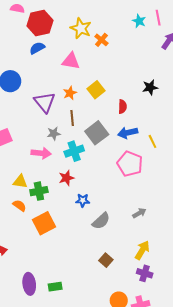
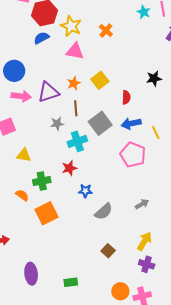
yellow star: (81, 28) -> (71, 26), moved
purple triangle: (45, 102) -> (48, 92), turned 50
pink arrow: (41, 153) -> (21, 96), moved
yellow triangle: (20, 182) -> (24, 155), moved
green rectangle: (55, 287) -> (71, 282), moved

